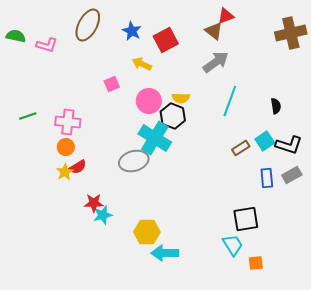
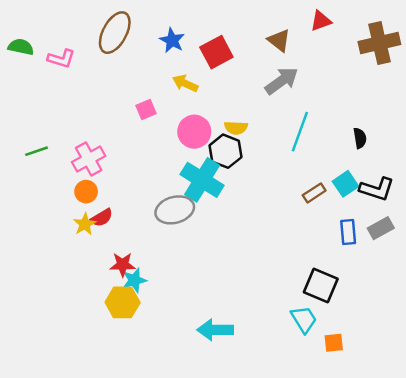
red triangle: (226, 16) -> (321, 21), moved
pink cross: (68, 122) -> (89, 159), turned -35
black square: (246, 219) -> (321, 285), turned 32
yellow hexagon: (147, 232) -> (123, 302), moved

